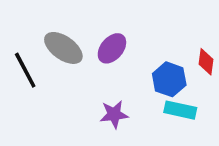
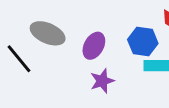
purple ellipse: (112, 48) -> (94, 46), moved

